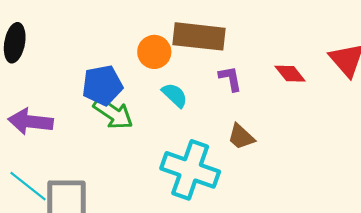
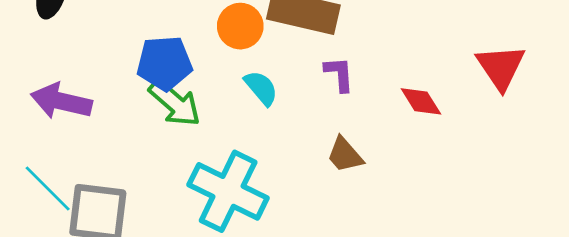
red diamond: (290, 74) -> (421, 101), moved
cyan cross: (190, 170) -> (228, 191), moved

